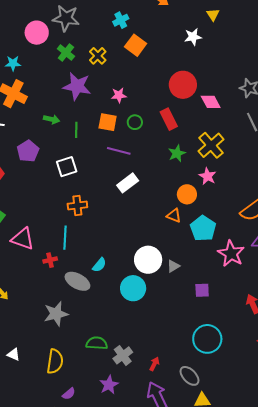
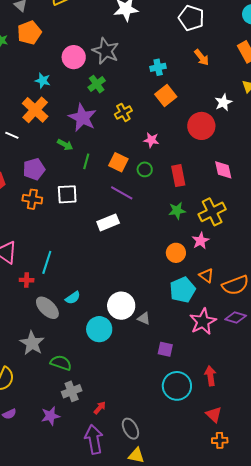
white star: (193, 37) -> (223, 102), turned -30
yellow cross: (98, 56) -> (123, 112), moved
red circle: (183, 85) -> (201, 126), moved
purple star: (77, 86) -> (82, 118), moved
pink star: (119, 95) -> (151, 140), moved
white rectangle: (128, 183) -> (108, 222), moved
orange cross: (77, 205) -> (32, 199), moved
orange triangle: (174, 215) -> (206, 276), moved
gray triangle: (173, 266) -> (144, 318), turned 40
gray star: (56, 314) -> (32, 343), moved, turned 30
cyan circle: (207, 339) -> (177, 386), moved
green semicircle: (97, 343) -> (61, 363), moved

